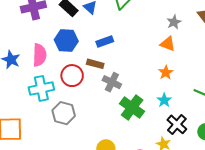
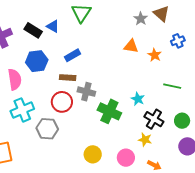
gray star: (174, 22) -> (141, 19), moved
orange star: (166, 73) -> (155, 55), moved
red circle: (72, 76) -> (62, 102), moved

